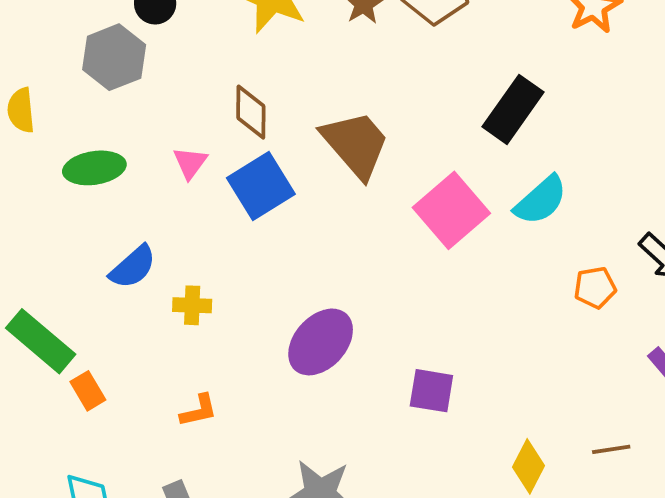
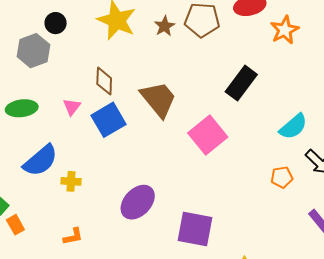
cyan semicircle: (541, 200) -> (293, 127), moved
blue semicircle: (133, 267) -> (41, 161), size x1.4
purple square: (431, 391) -> (195, 229), size x1.5

